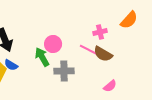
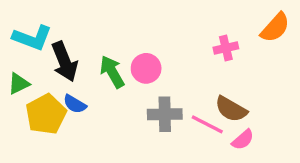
pink line: (89, 50) -> (207, 124), moved
brown semicircle: (103, 54) -> (231, 109), moved
green arrow: (42, 57) -> (112, 72), moved

